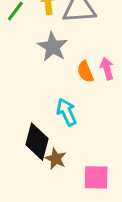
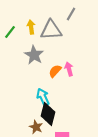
orange semicircle: (85, 72) -> (55, 71), turned 64
black diamond: (37, 142) -> (48, 114), moved

